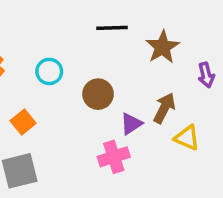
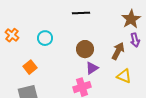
brown star: (163, 47) -> (131, 19), moved
brown circle: (98, 94) -> (85, 49), moved
brown arrow: (164, 108) -> (118, 51), moved

